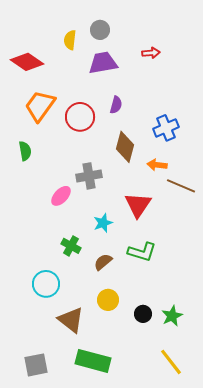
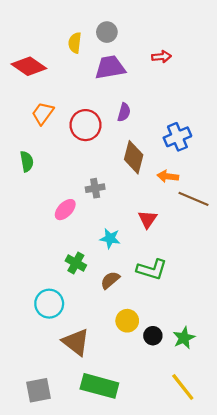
orange trapezoid: (40, 106) -> (43, 113), size x0.7
gray cross: (89, 176) -> (95, 188), size x0.7
red triangle: (138, 205) -> (148, 219), size x0.7
cyan star: (103, 223) -> (110, 238), turned 30
yellow circle: (108, 300) -> (127, 321), moved

